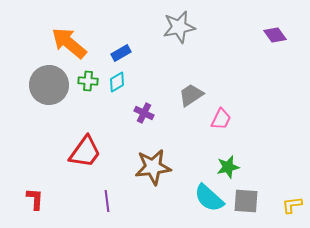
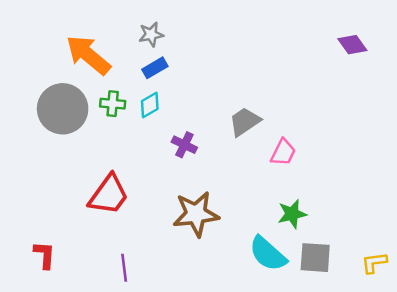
gray star: (179, 27) -> (151, 34), moved, size x0.6
purple line: (107, 201) -> (124, 268), moved

